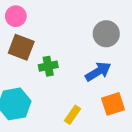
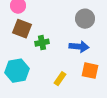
blue arrow: (98, 72) -> (79, 47), turned 36
orange square: (113, 104) -> (90, 71), turned 30

